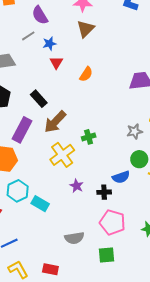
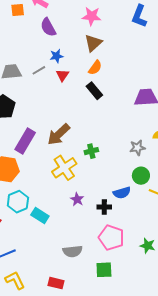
gray line: (28, 36) -> (39, 70), moved
orange semicircle: (86, 74) -> (95, 68), moved
black rectangle: (39, 99) -> (94, 91), moved
red rectangle: (50, 269) -> (56, 283), moved

